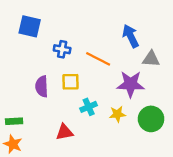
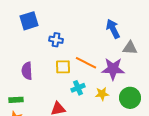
blue square: (30, 26) -> (29, 21), turned -30
orange line: (98, 59) -> (86, 63), moved
purple semicircle: (42, 86) -> (27, 71), moved

